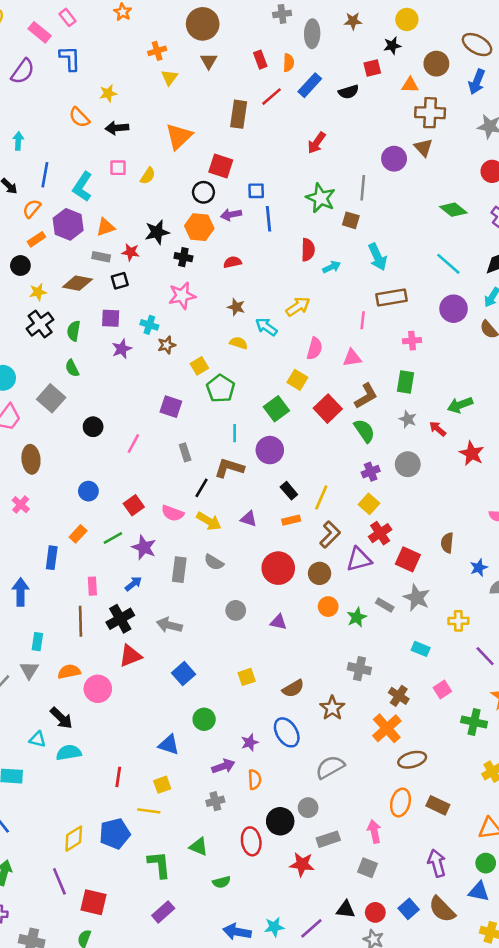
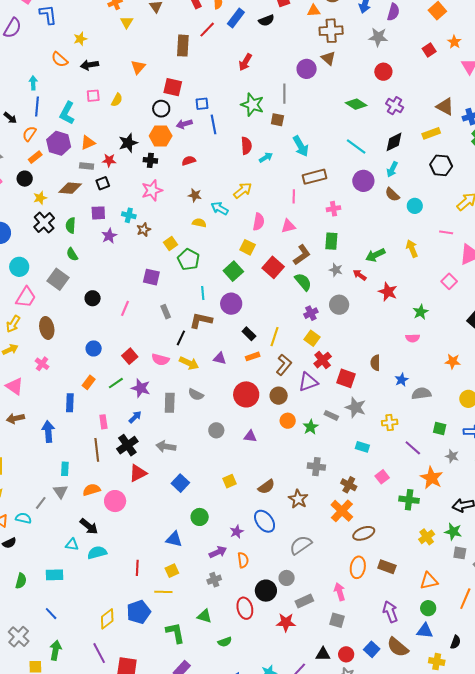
orange triangle: (179, 136) -> (138, 67), size x0.7
cyan arrow: (18, 141) -> (33, 83), moved

